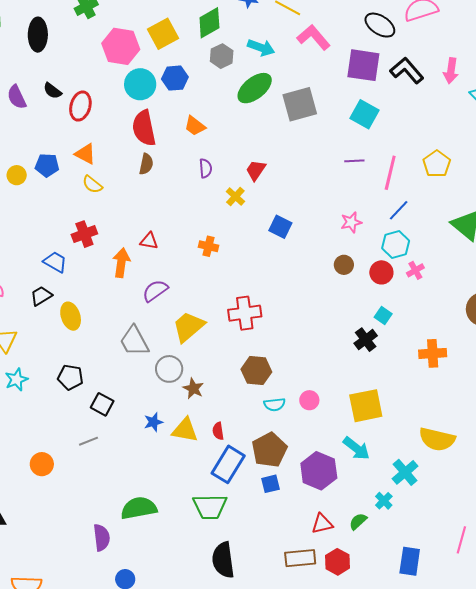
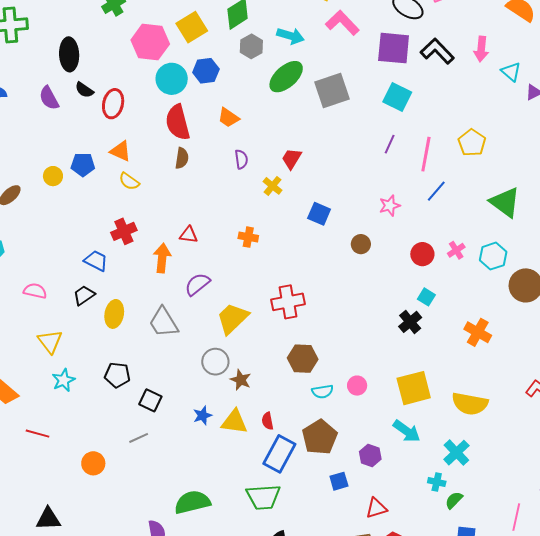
black ellipse: (38, 35) -> (69, 54), moved
purple line: (354, 161) -> (390, 144), turned -60
cyan hexagon: (396, 245) -> (493, 256), moved
brown circle: (344, 265) -> (361, 244), moved
yellow ellipse: (71, 316) -> (114, 314), turned 32
gray trapezoid: (134, 341) -> (164, 322), moved
orange cross: (433, 353) -> (478, 332), turned 36
yellow semicircle: (437, 439) -> (470, 404), moved
purple hexagon: (319, 471) -> (370, 455), size x0.6
blue square: (271, 484) -> (339, 481), moved
cyan cross: (384, 501) -> (437, 482), turned -30
green semicircle: (358, 521) -> (454, 500), moved

